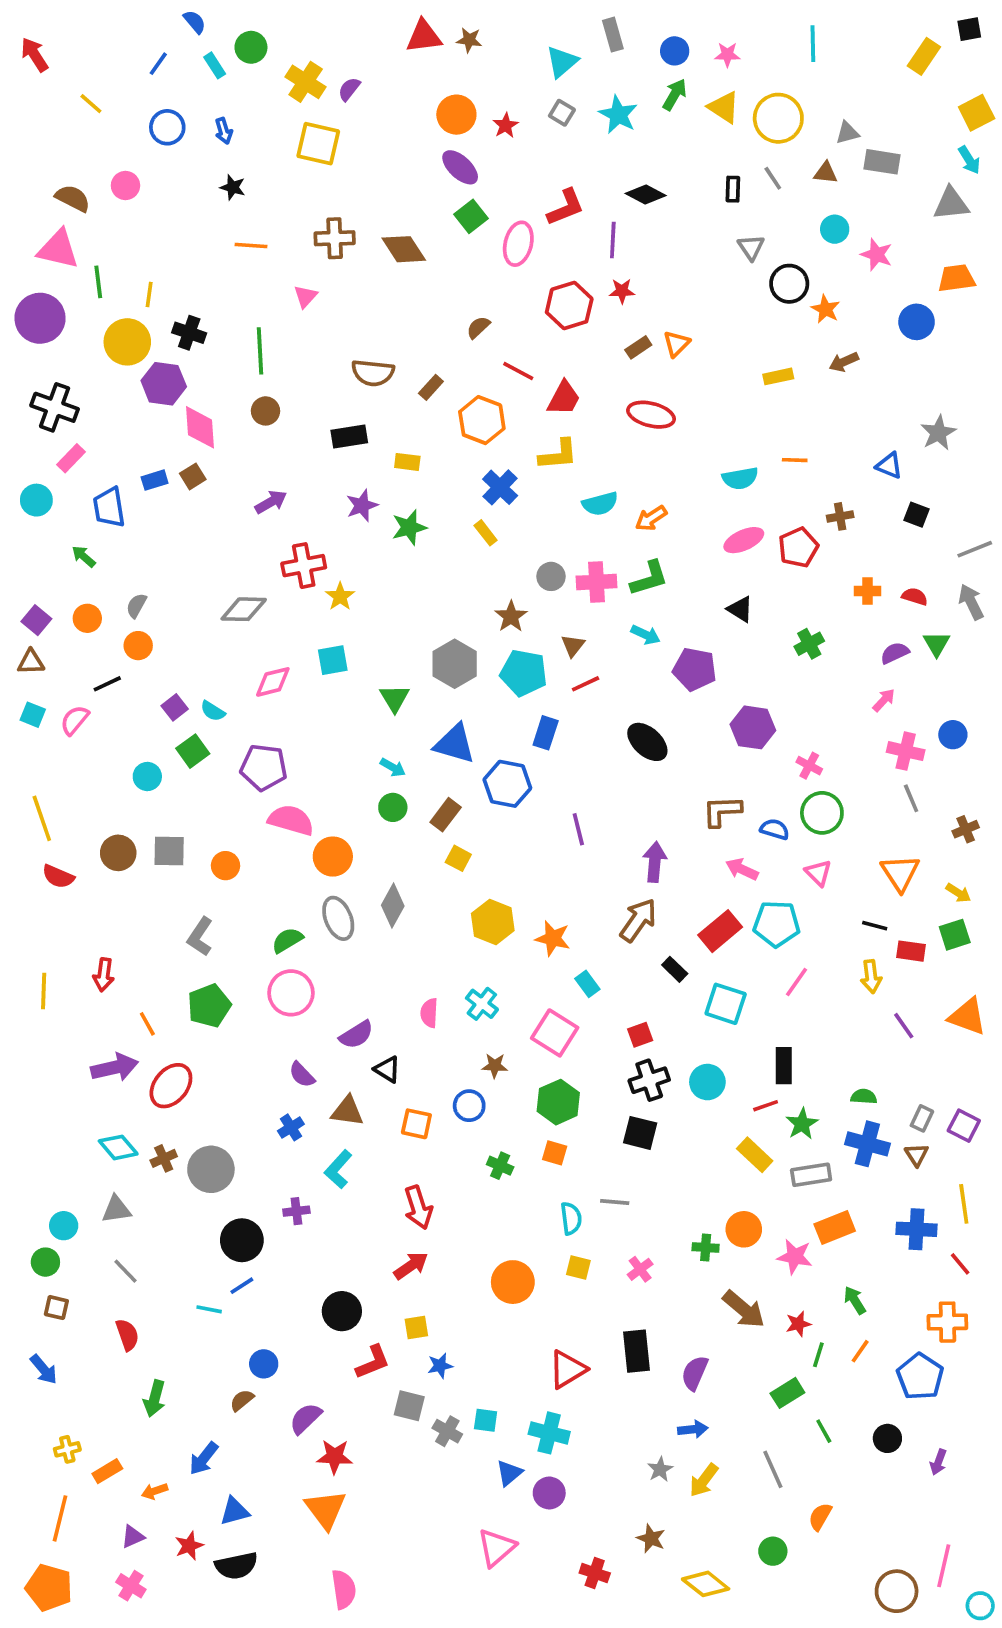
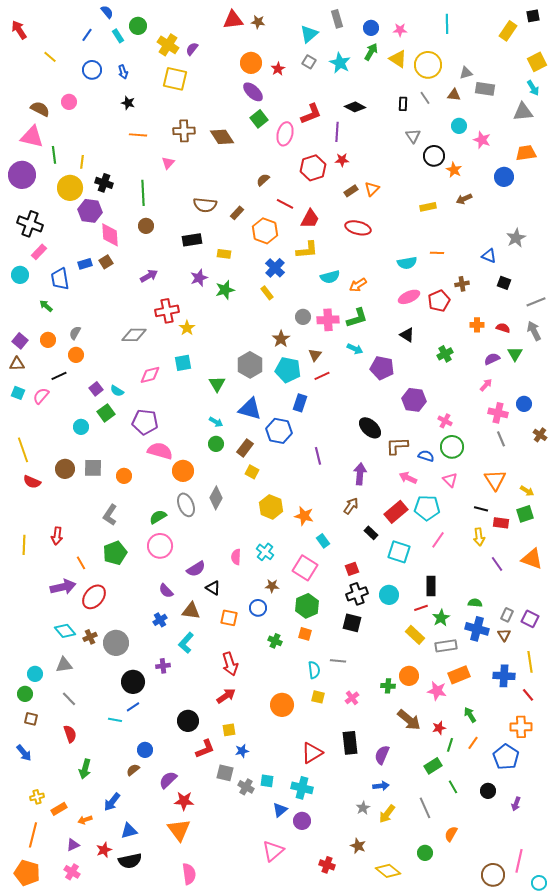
black ellipse: (647, 742) -> (370, 428), moved
brown cross: (966, 829) -> (540, 435), moved, turned -32
brown arrow: (638, 920) -> (351, 506), size x0.7

